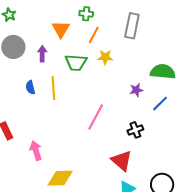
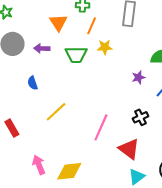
purple arrow: (42, 54) -> (42, 48), turned -84
yellow line: (53, 88) -> (56, 112), moved, turned 55
pink line: (96, 117) -> (101, 127), moved
pink arrow: (36, 151) -> (39, 165), moved

